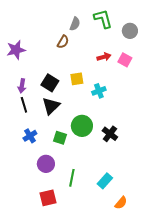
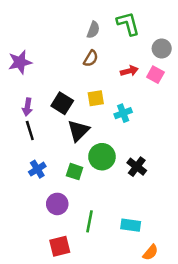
gray circle: (130, 31) -> (162, 48), moved
brown semicircle: (63, 42) -> (91, 58), moved
black triangle: (51, 106) -> (78, 131), moved
cyan rectangle: (105, 181) -> (131, 225), turned 56

